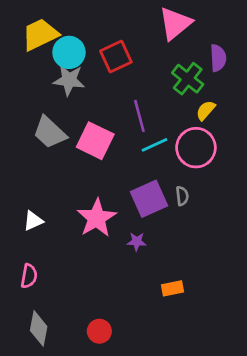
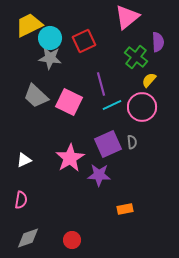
purple star: (137, 241) -> (99, 175), size x1.6
gray diamond: (39, 328) -> (28, 238), turned 60

